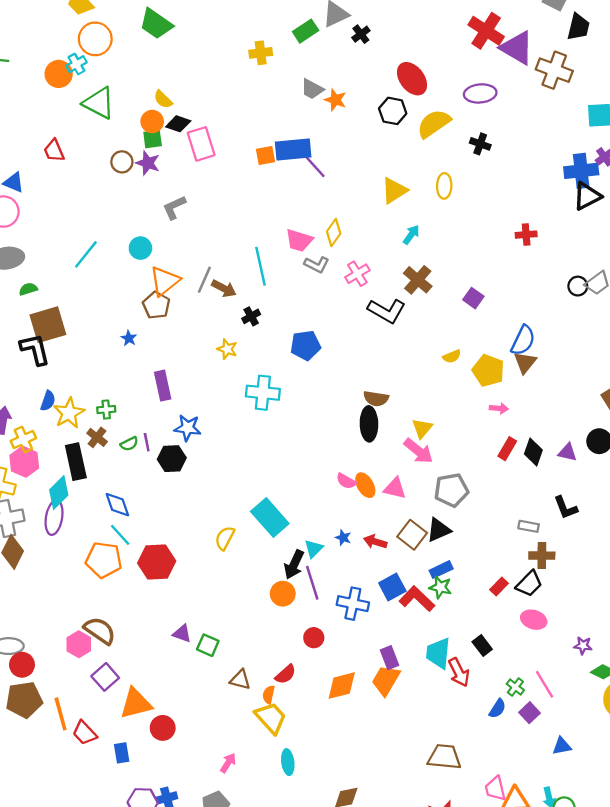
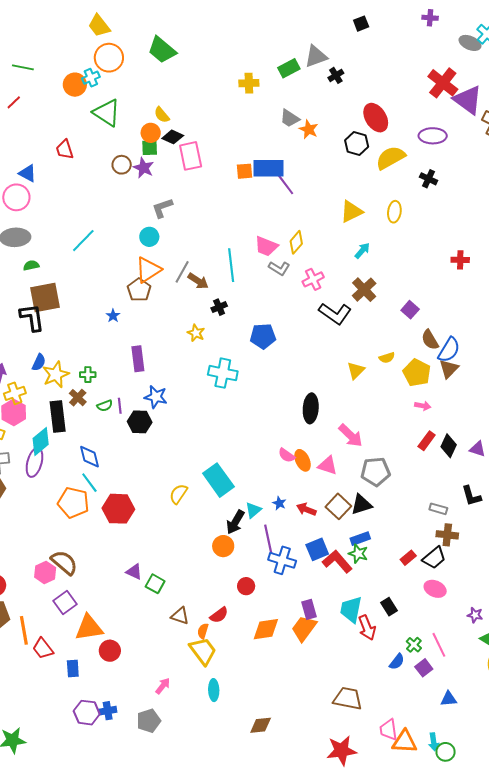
cyan circle: (140, 248) -> (149, 237), moved
brown semicircle: (376, 399) -> (430, 340), moved, turned 45
yellow triangle: (422, 428) -> (356, 371), moved
purple line: (312, 583) -> (268, 539), moved

